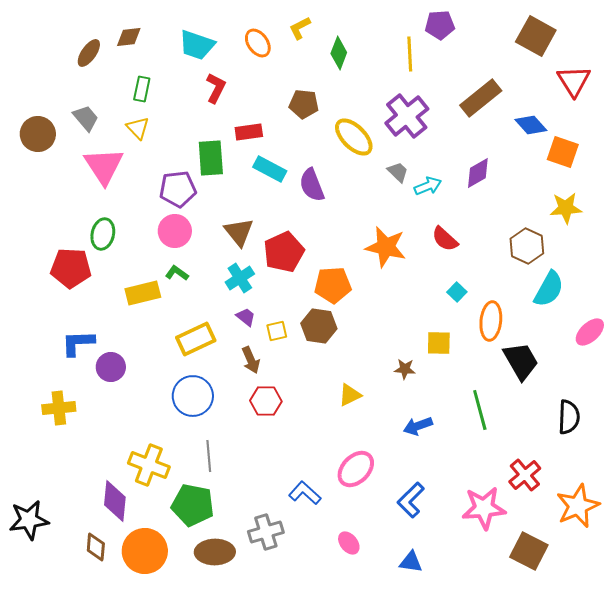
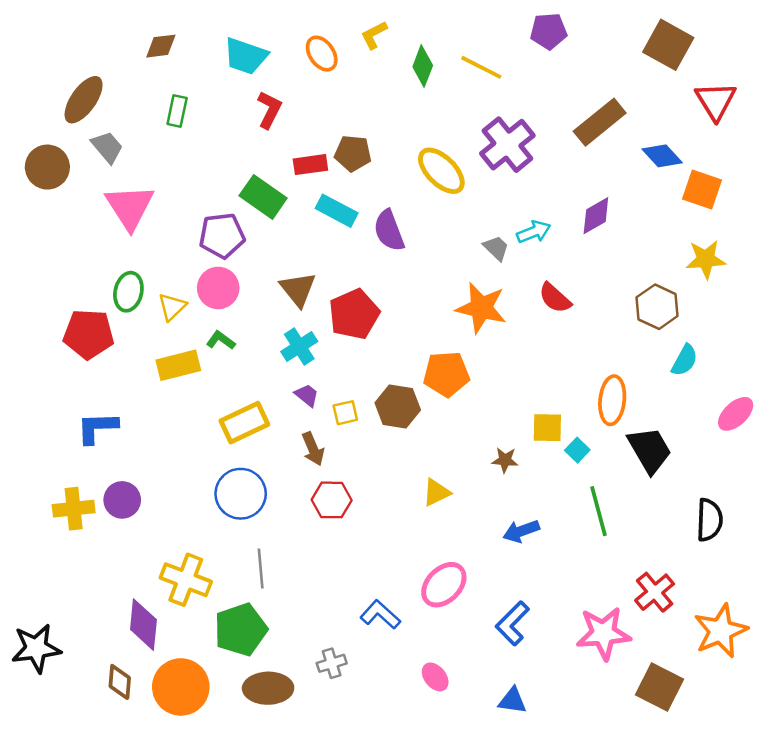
brown ellipse: (89, 53) -> (84, 100), moved, size x1.4
yellow line: (410, 54) -> (481, 67), moved, turned -60
brown pentagon: (304, 104) -> (353, 153), moved
yellow triangle: (138, 128) -> (172, 307), moved, turned 30
green rectangle: (211, 158) -> (263, 197), turned -51
gray trapezoid: (398, 172) -> (496, 248), moved
orange pentagon: (333, 285) -> (446, 374), moved
cyan semicircle: (549, 289) -> (684, 360), size x0.7
cyan square: (457, 292) -> (577, 450), moved
purple circle: (111, 367) -> (122, 500), moved
green pentagon: (193, 505) -> (241, 630), turned -30
gray cross: (266, 532) -> (332, 663), size x0.7

